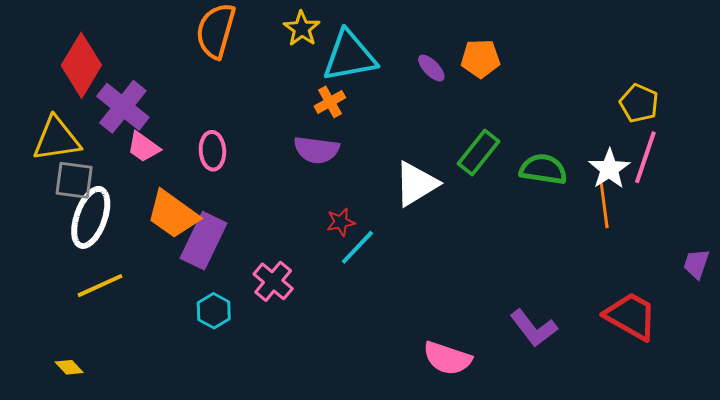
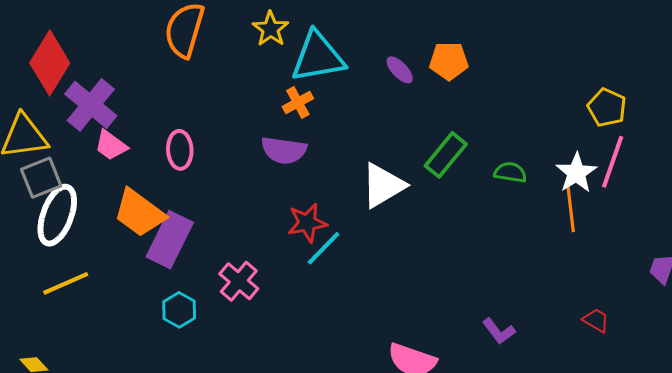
green semicircle: (543, 169) -> (510, 172), size x0.7
gray square: (74, 180) -> (41, 178), turned -30
red star: (341, 222) -> (307, 223), size x1.4
red trapezoid: (631, 316) -> (596, 320), size x0.5
purple L-shape: (534, 328) -> (499, 331), size x0.7

